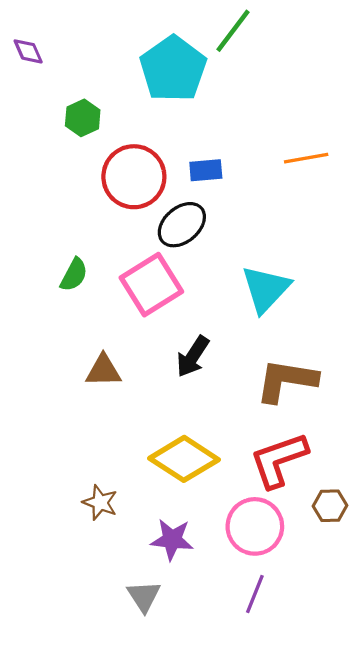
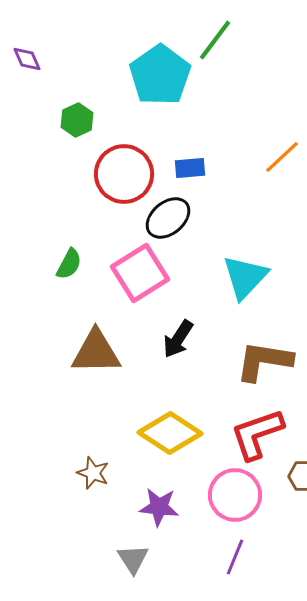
orange line: (306, 158) -> (282, 157), turned -33
brown triangle: (103, 371) -> (96, 352), size x1.5

